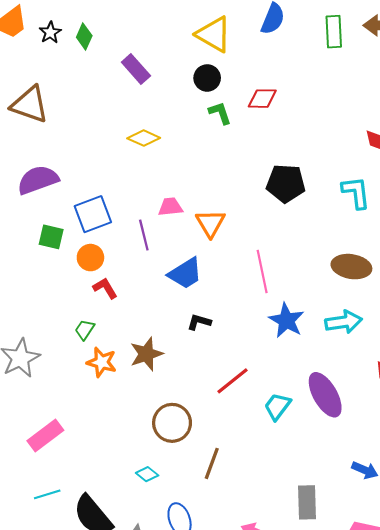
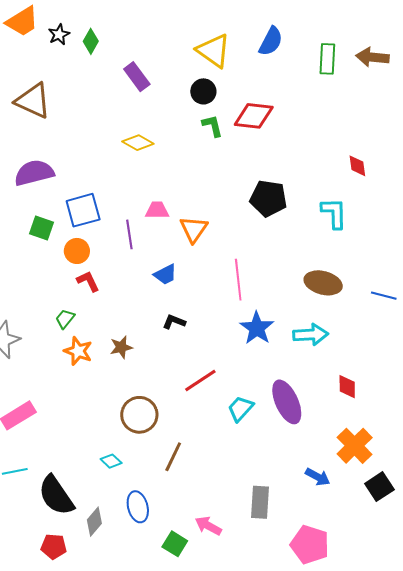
red diamond: (262, 99) -> (254, 116), size x1.4
blue trapezoid: (185, 273) -> (165, 274), size x0.7
brown star: (146, 354) -> (121, 347), size x0.7

